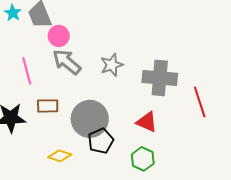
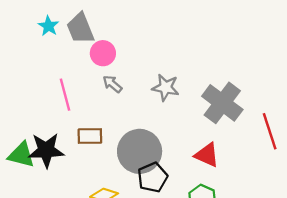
gray arrow: (67, 62) -> (112, 84), size x0.6
gray star: (112, 65) -> (166, 88), turned 30
gray cross: (160, 78) -> (222, 103), turned 32

